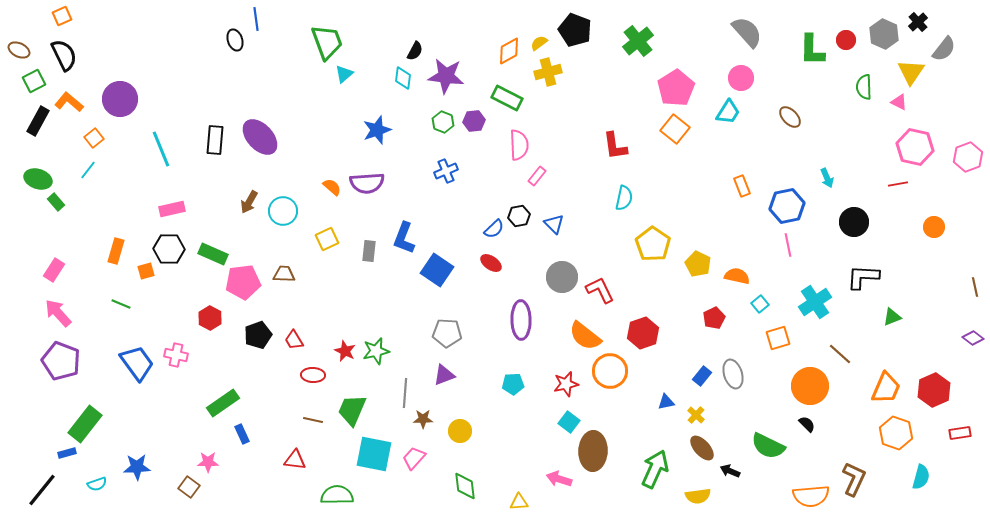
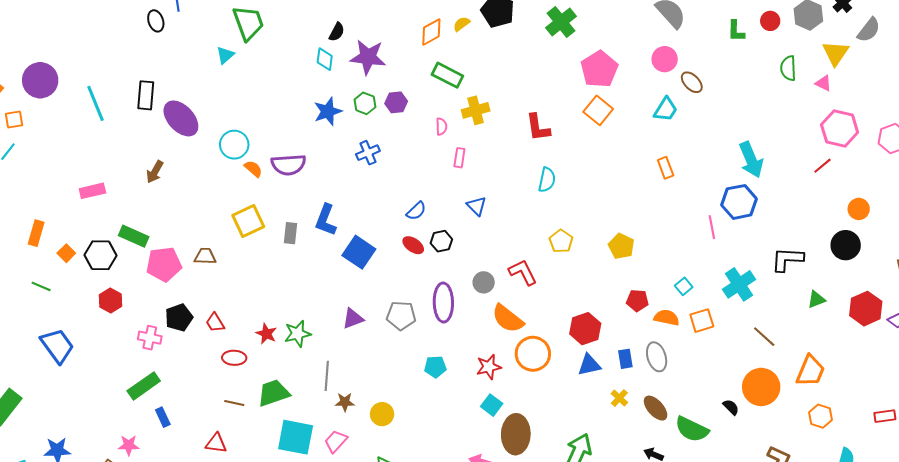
green L-shape: (812, 50) -> (736, 31), size x0.7
yellow cross: (548, 72) -> (476, 110), moved
cyan triangle: (344, 74) -> (225, 55), moved
green rectangle: (507, 98) -> (447, 75), moved
cyan trapezoid: (728, 112) -> (666, 109), moved
brown ellipse: (790, 117) -> (692, 82), moved
blue star: (377, 130) -> (328, 111), moved
orange square: (94, 138) -> (14, 119), turned 30
black rectangle: (215, 140) -> (146, 95), moved
pink semicircle: (519, 145) -> (441, 127), size x0.6
cyan line: (161, 149) -> (95, 103), moved
pink rectangle: (537, 176) -> (459, 158), turned -30
cyan arrow: (827, 178) -> (751, 160), size x1.8
red line: (898, 184) -> (822, 166), turned -30
brown arrow: (249, 202) -> (155, 172), moved
blue hexagon: (787, 206) -> (739, 202), moved
cyan circle: (283, 211) -> (234, 145), moved
black hexagon: (519, 216) -> (441, 241), moved
black circle: (854, 222) -> (846, 245), moved
yellow square: (327, 239) -> (248, 221), size x1.4
yellow pentagon: (653, 244) -> (561, 241), moved, size x0.7
black hexagon: (169, 249) -> (100, 255), moved
orange square: (146, 271) -> (66, 253), turned -30
orange semicircle: (737, 276) -> (667, 318), moved
gray circle: (562, 277) -> (484, 282), moved, size x0.7
red hexagon: (210, 318) -> (111, 300), moved
red pentagon: (714, 318) -> (637, 300), turned 30
gray pentagon: (447, 333) -> (401, 316), moved
red hexagon: (643, 333) -> (585, 329), moved
pink cross: (176, 355) -> (150, 338), moved
purple triangle: (444, 375) -> (353, 319), moved
blue rectangle: (702, 376) -> (625, 359), turned -48
orange circle: (810, 386) -> (761, 387), moved
red hexagon: (934, 390) -> (866, 309), moved
blue triangle: (666, 402) -> (589, 365), moved, size x1.4
green trapezoid: (352, 410) -> (273, 393), turned 48
orange hexagon: (896, 433) -> (820, 416), size x0.7
brown ellipse: (702, 448) -> (656, 408), moved

